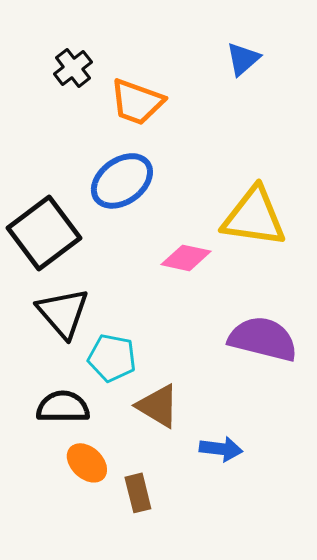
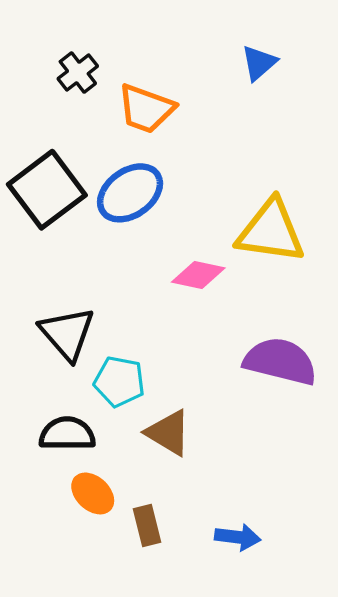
black square: (44, 233) -> (47, 190), moved
blue arrow: (221, 449) -> (238, 537), moved

